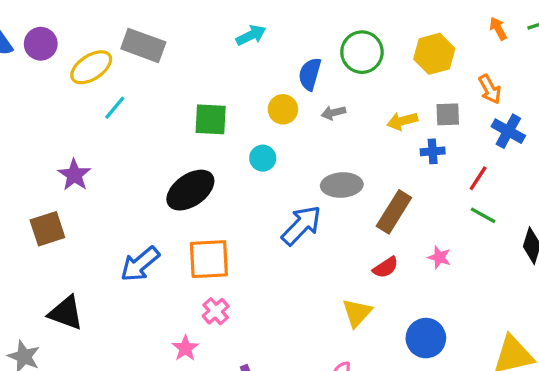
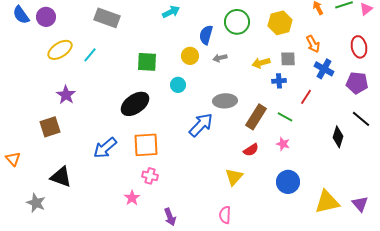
yellow ellipse: (91, 67) -> (60, 50), moved
green line: (483, 215) -> (285, 117), moved
pink cross: (216, 311) -> (150, 176), turned -35
blue circle: (426, 338) -> (288, 182), moved

